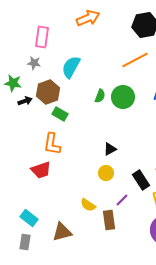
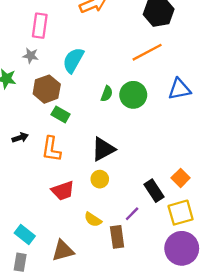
black arrow: (25, 101) -> (20, 138), moved
black triangle: (110, 149) -> (103, 149), moved, size x1.6
red trapezoid: (41, 170) -> (63, 191), moved
yellow circle: (106, 173) -> (100, 179), moved

